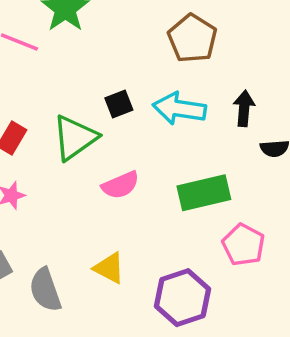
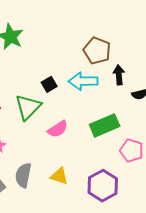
brown pentagon: (192, 38) -> (97, 51), moved
gray semicircle: (45, 290) -> (23, 175), moved, turned 40

